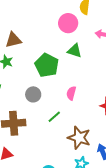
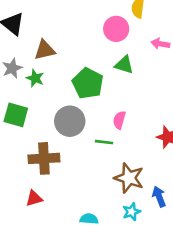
gray circle: (33, 94) -> (70, 121), size x1.5
green line: (54, 117) -> (104, 142), moved, turned 48

